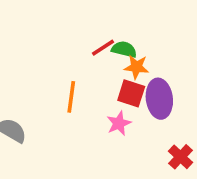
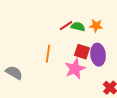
orange star: (136, 67) -> (96, 26), moved
pink star: (119, 123) -> (75, 69), size x1.5

